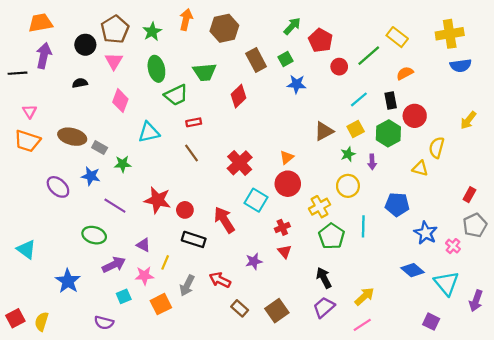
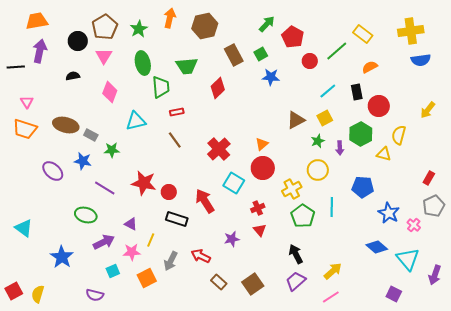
green trapezoid: (176, 95) -> (161, 87), turned -70
green hexagon: (388, 133) -> (361, 134), moved

